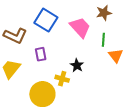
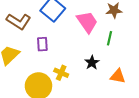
orange triangle: (116, 56) -> (118, 76), moved, turned -49
black star: (77, 65) -> (92, 63), moved

